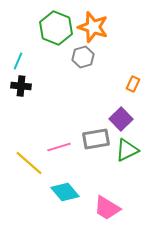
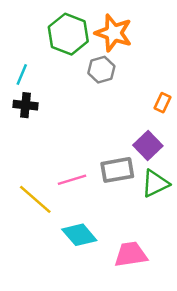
pink trapezoid: (107, 208) -> (131, 254), turned 140

